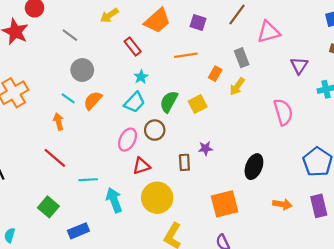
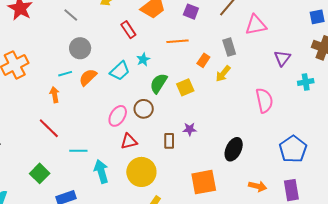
cyan star: (141, 77) -> (143, 59), moved
cyan line: (68, 98) -> (65, 74), turned -56
cyan trapezoid: (134, 102) -> (120, 71), moved

